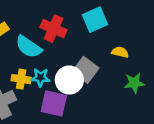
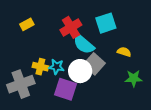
red cross: (54, 29) -> (71, 27), turned 30
cyan semicircle: (29, 47) -> (84, 44), moved

